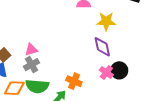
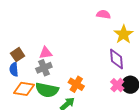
yellow star: (106, 21) -> (124, 34), turned 30
orange cross: (74, 81) -> (76, 84), moved

